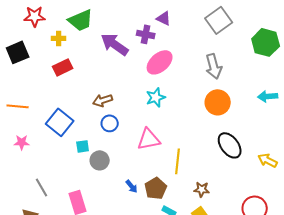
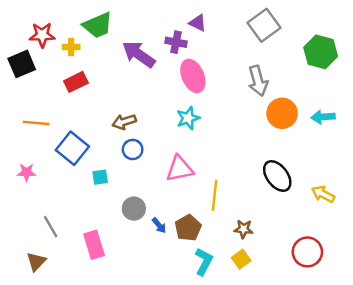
red star: (35, 16) -> (42, 35), moved
pink ellipse: (160, 62) -> (193, 76), turned -72
orange circle: (218, 102) -> (282, 113), moved
orange line: (18, 106) -> (36, 123), moved
gray circle: (100, 160) -> (134, 209), moved

